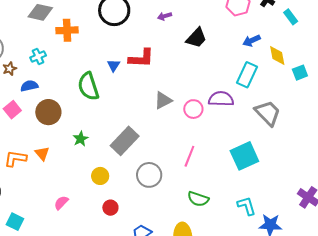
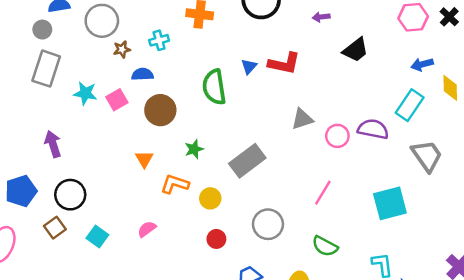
orange L-shape: (15, 159) -> (175, 184), moved
gray circle: (149, 175) -> (268, 224), moved
pink semicircle: (61, 203) -> (147, 229), moved

